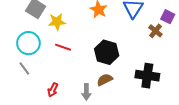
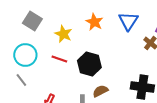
yellow star: (57, 22) -> (63, 34), moved, turned 30
black hexagon: (107, 52) -> (89, 64), moved

